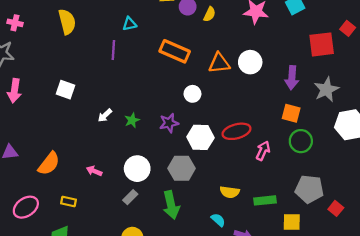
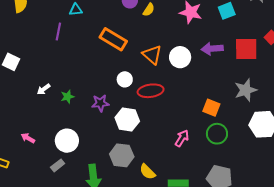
orange triangle: (219, 63) -> (152, 55), turned 40
purple arrow: (292, 78) -> (212, 49), moved, turned 75
red ellipse: (236, 131) -> (151, 91), moved
gray hexagon: (182, 168) -> (122, 155), moved
yellow semicircle: (230, 192) -> (147, 172), turned 30

